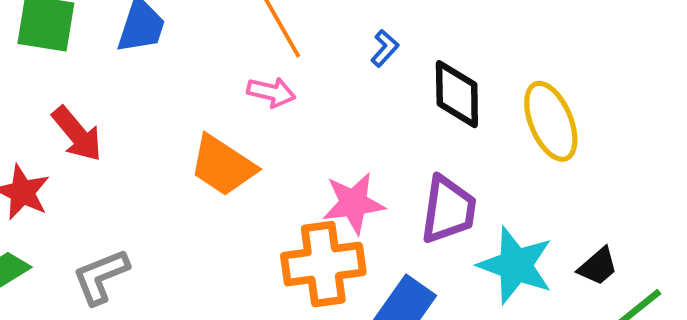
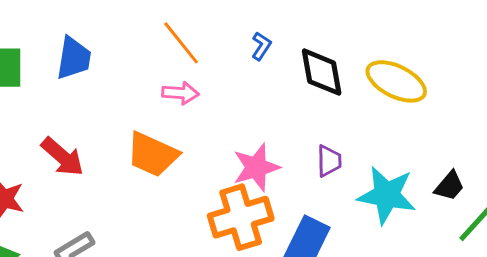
yellow ellipse: (551, 121) -> (396, 81), turned -32
red arrow: (77, 134) -> (62, 157), moved
purple trapezoid: (448, 210) -> (329, 161), size x0.6

